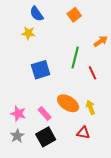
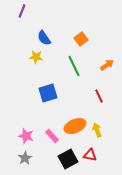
green line: (75, 58) -> (74, 66), moved, turned -40
orange ellipse: (68, 103) -> (75, 126), turned -55
black square: (46, 137) -> (68, 159), moved

